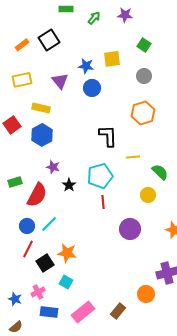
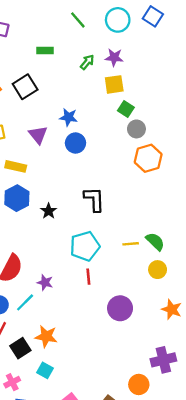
green arrow: (94, 18) -> (87, 62), moved
green square: (144, 45) -> (126, 109), moved
yellow square: (112, 59) -> (114, 84), moved
orange hexagon: (143, 113) -> (148, 158), moved
yellow line: (133, 157) -> (131, 244), moved
purple star: (53, 167) -> (45, 282), moved
black star: (69, 185) -> (49, 211), moved
yellow circle: (148, 195) -> (158, 270), moved

